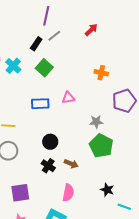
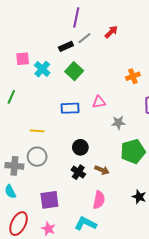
red arrow: (91, 30) -> (111, 32), moved
black rectangle: (36, 44) -> (66, 46), turned 32
orange cross: (101, 73) -> (133, 76), turned -32
gray star: (96, 122) -> (118, 123), moved
green pentagon: (101, 146) -> (133, 151), turned 30

